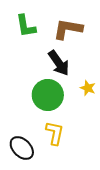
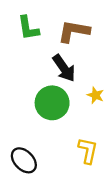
yellow L-shape: (55, 133) -> (88, 151), moved

